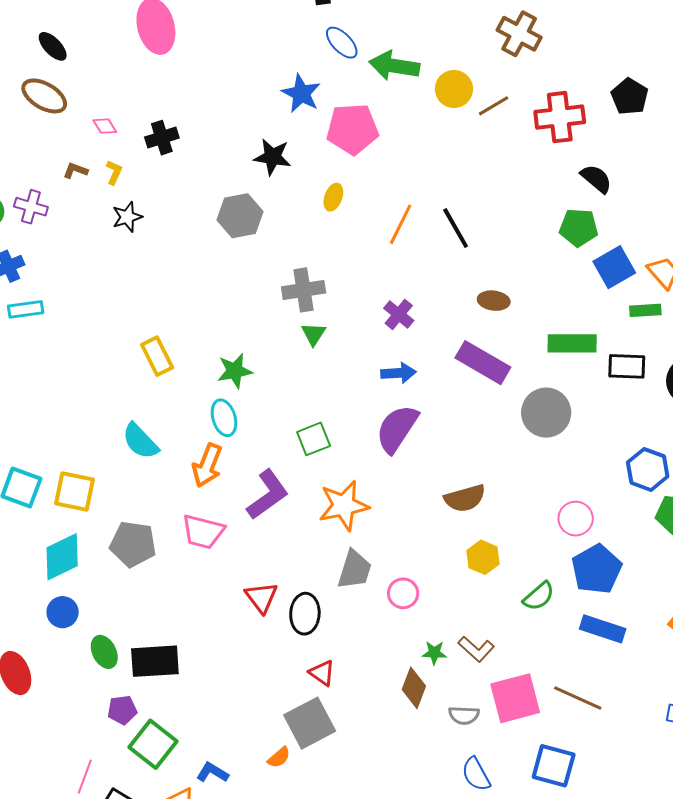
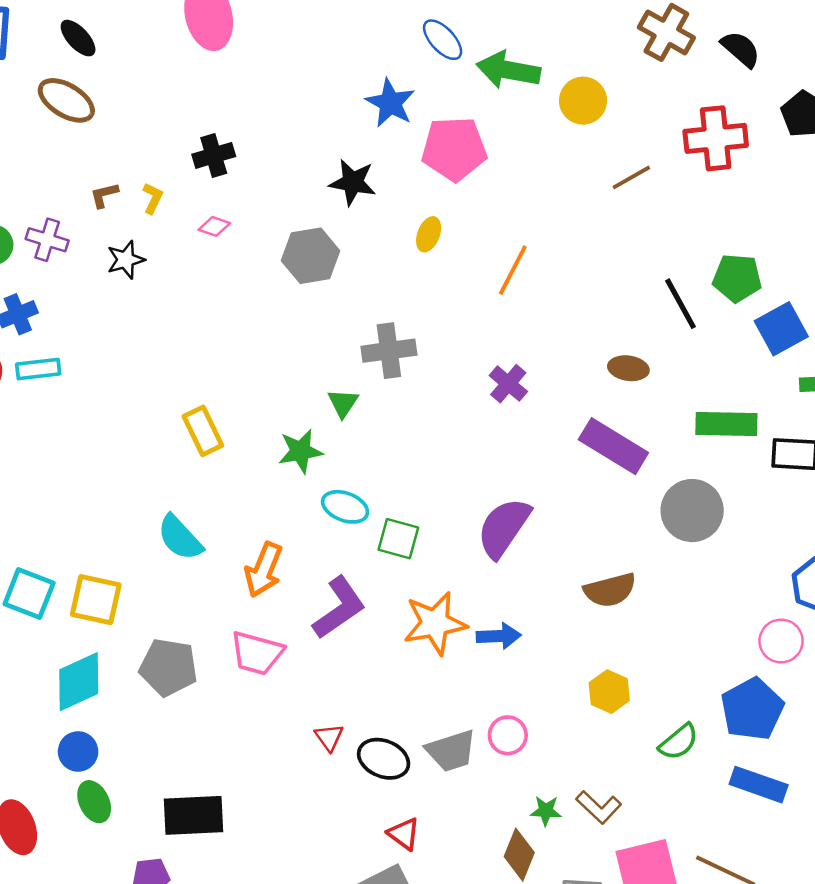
brown line: (494, 106) -> (631, 177), moved
pink diamond: (105, 126) -> (214, 226), moved, turned -40
brown L-shape: (75, 170) -> (104, 195), turned -35
black semicircle: (596, 179) -> (741, 49), moved
black star: (127, 217) -> (126, 260), moved
black line: (456, 228) -> (680, 304), moved
green triangle: (314, 334) -> (343, 403), moved
blue arrow: (399, 373) -> (499, 636), moved
cyan ellipse: (224, 418) -> (345, 507), moved, turned -54
green square: (314, 439) -> (398, 539), turned 36
brown semicircle: (465, 498) -> (610, 590), moved
pink circle: (576, 519) -> (781, 641), moved
gray trapezoid: (354, 570) -> (451, 751), moved, turned 54
red triangle: (261, 597) -> (329, 737), size x0.7
black ellipse: (305, 614) -> (384, 759), turned -72
green ellipse: (104, 652) -> (94, 802), moved

